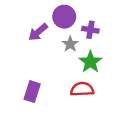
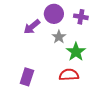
purple cross: (90, 30) -> (81, 17), moved

